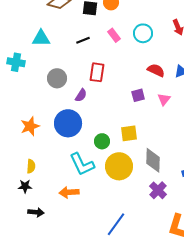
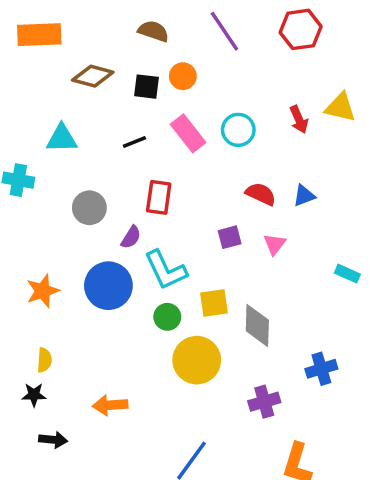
pink rectangle: (114, 35) -> (188, 133), size x1.5
gray diamond: (153, 160) -> (257, 325), moved
cyan L-shape: (82, 164) -> (166, 270), moved
purple cross: (158, 190) -> (264, 402), turned 30

